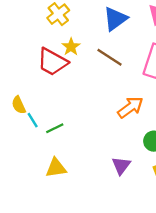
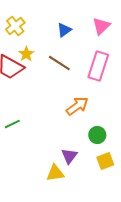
blue triangle: (115, 19) -> (64, 30), size x0.7
yellow triangle: (56, 168) -> (55, 173), moved

